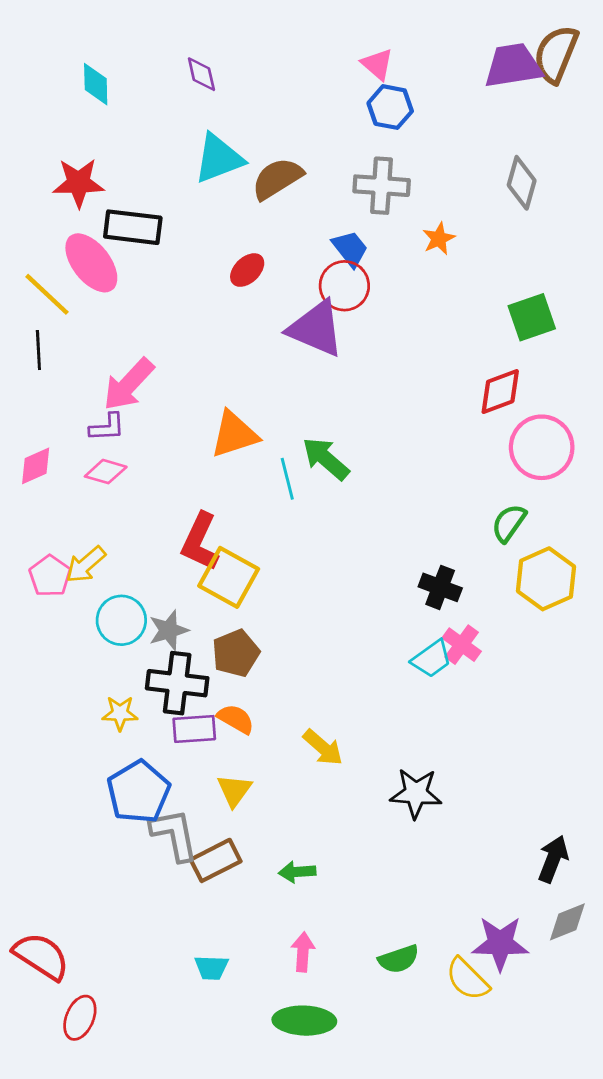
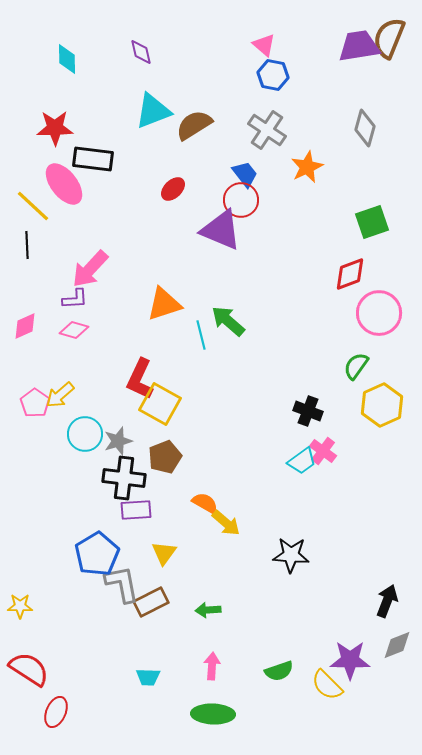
gray cross: (382, 186) -> (267, 130), turned 30
orange star: (439, 239) -> (307, 167), size x1.4
yellow star: (120, 713) -> (20, 606), moved
orange semicircle: (236, 719) -> (205, 503), moved

